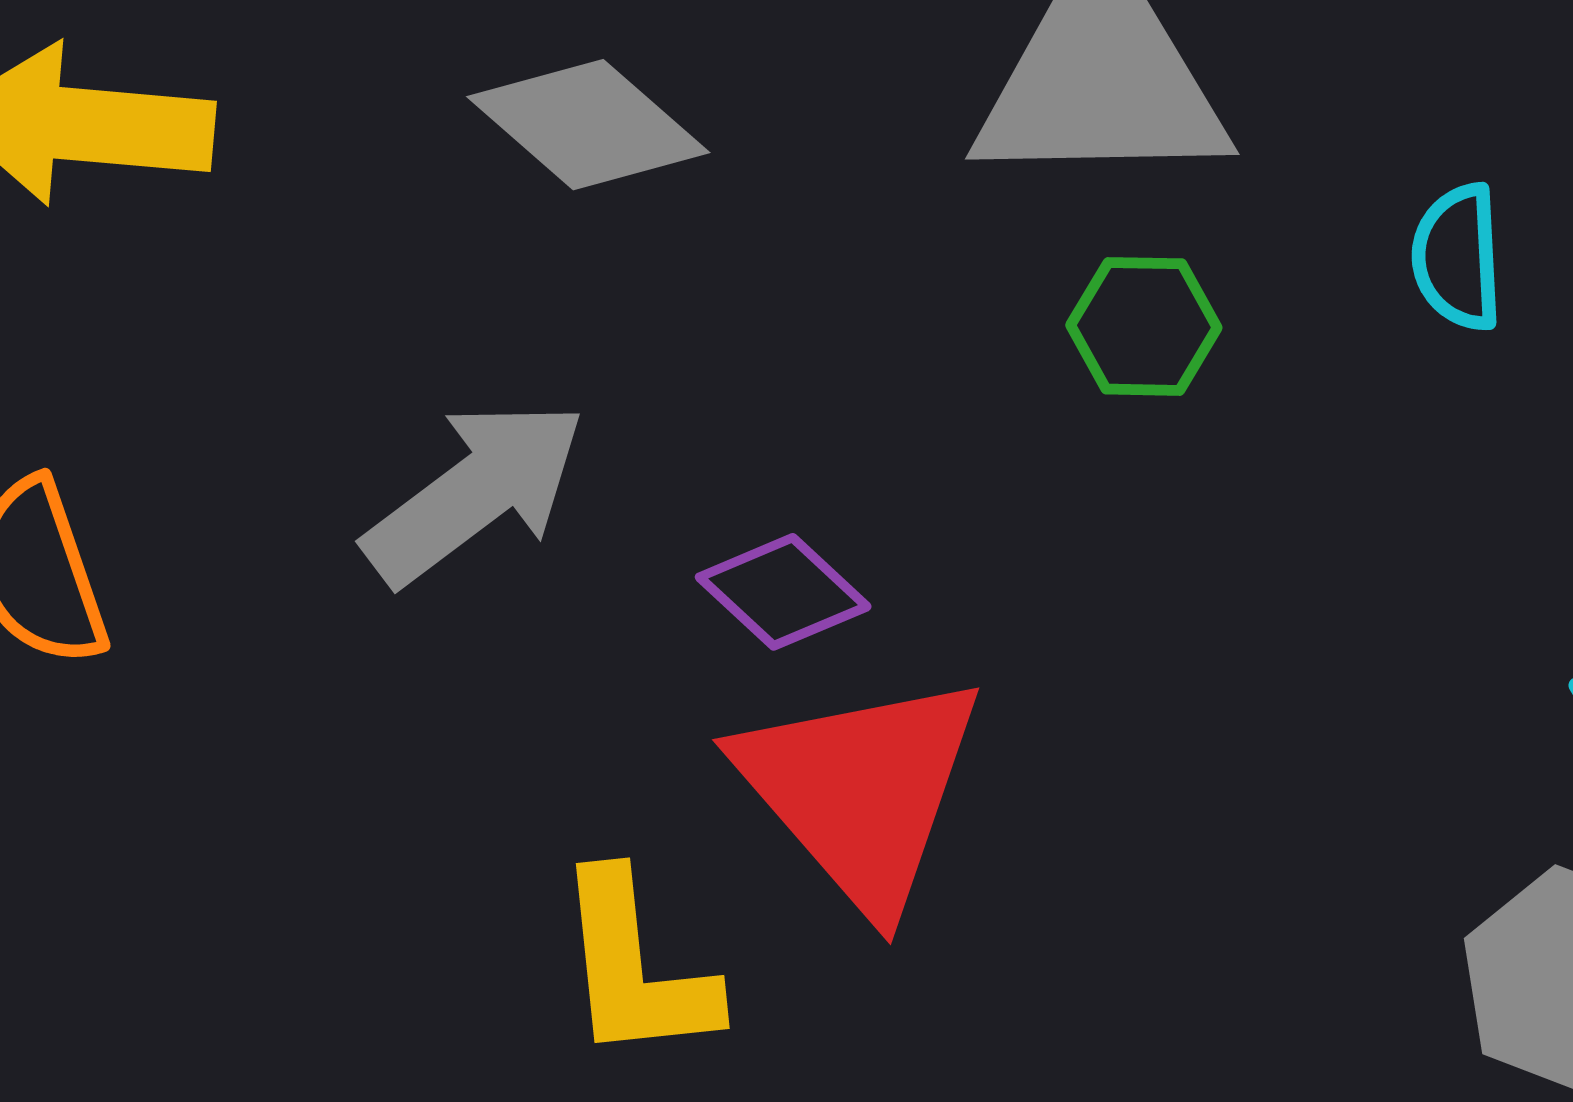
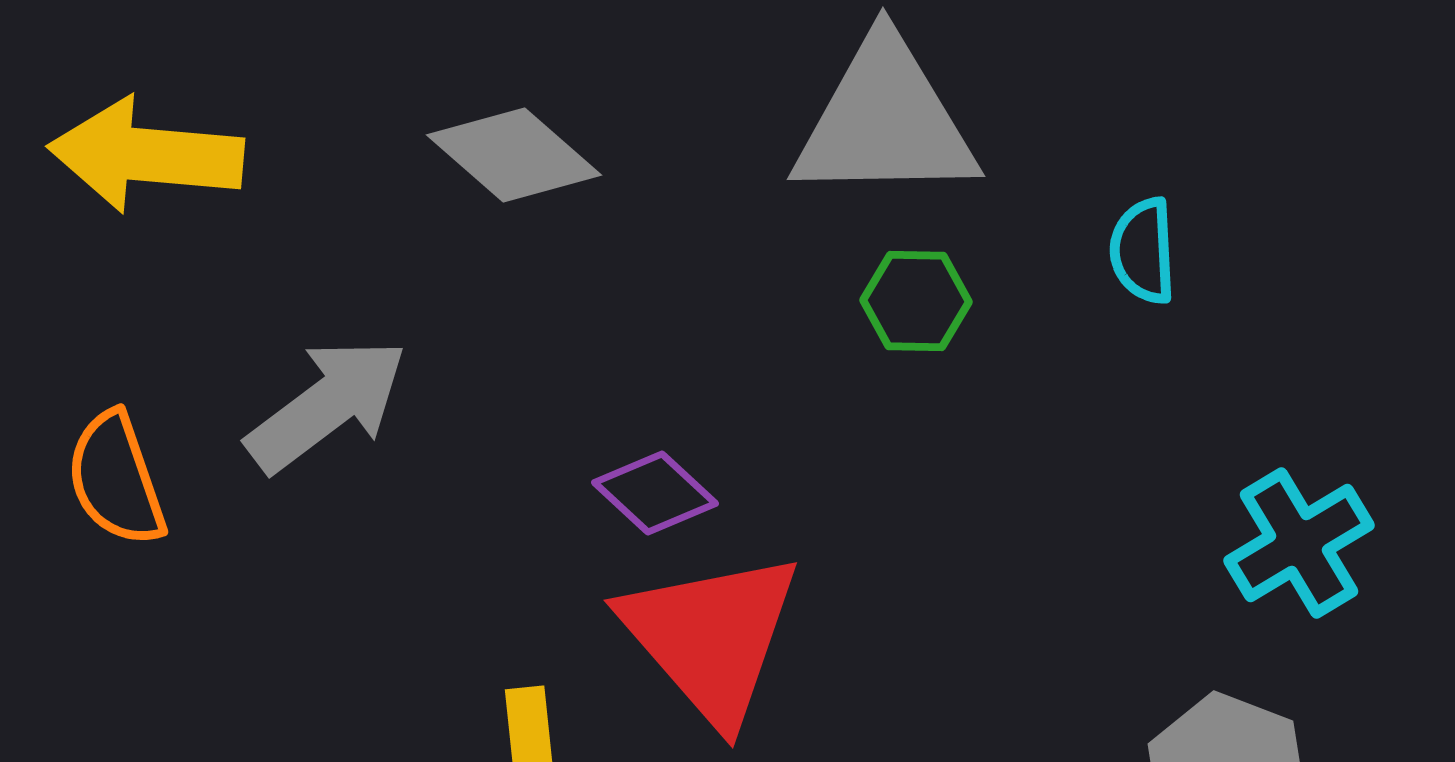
gray arrow: (475, 492) -> (327, 405), moved

